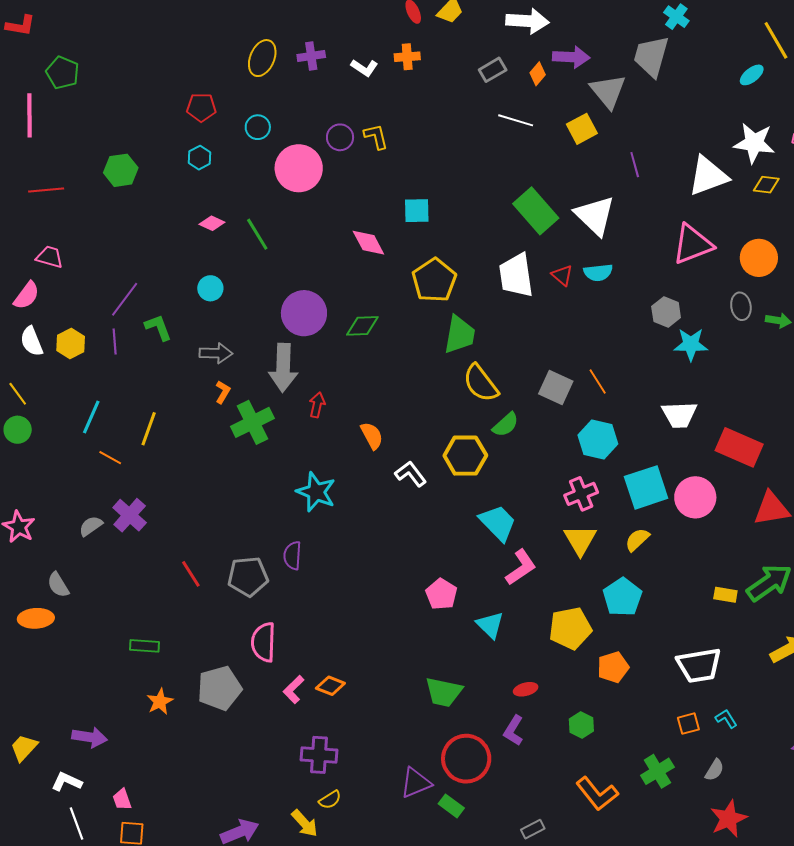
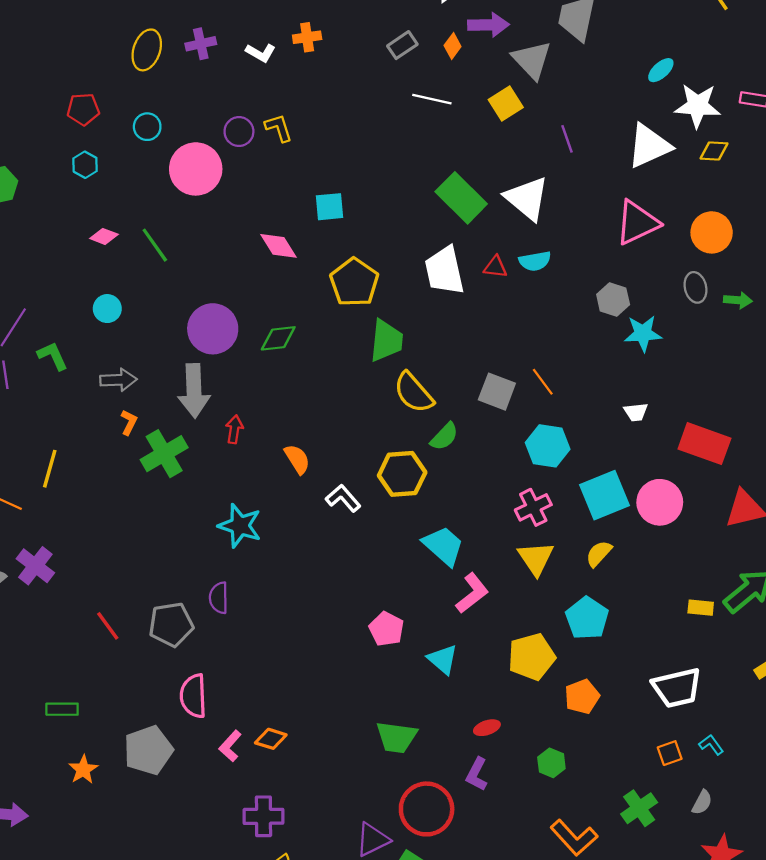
cyan ellipse: (752, 75) -> (661, 70), moved
red triangle: (562, 275) -> (495, 267), turned -30
white trapezoid: (679, 415) -> (636, 412), size x0.6

